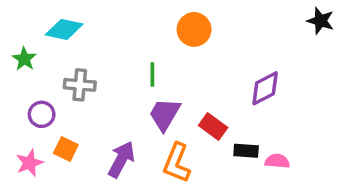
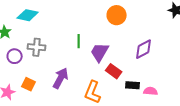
orange circle: (194, 29) -> (117, 15), moved
purple circle: (42, 114) -> (15, 56), moved
purple trapezoid: (165, 114) -> (100, 52), moved
purple arrow: (121, 159) -> (61, 78), moved

